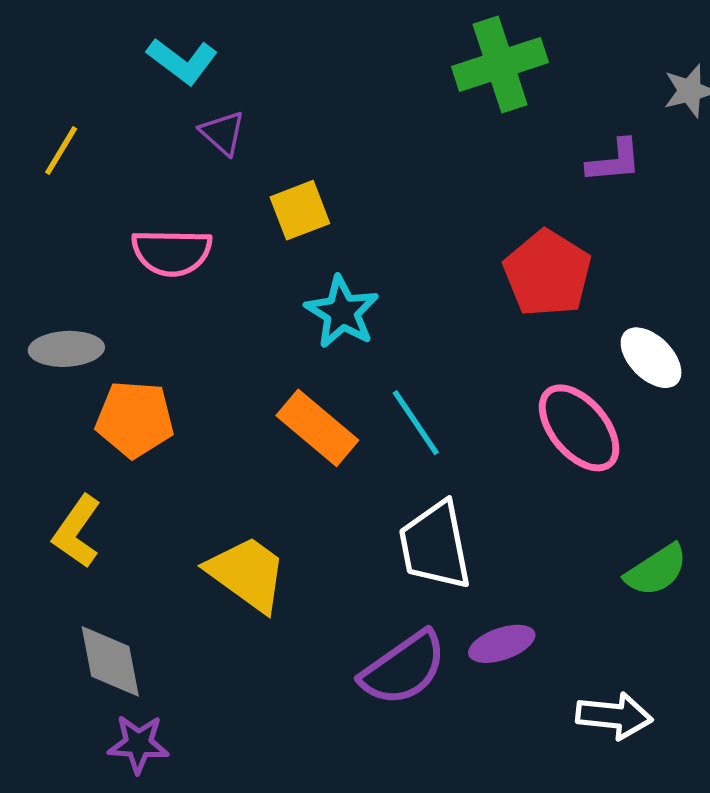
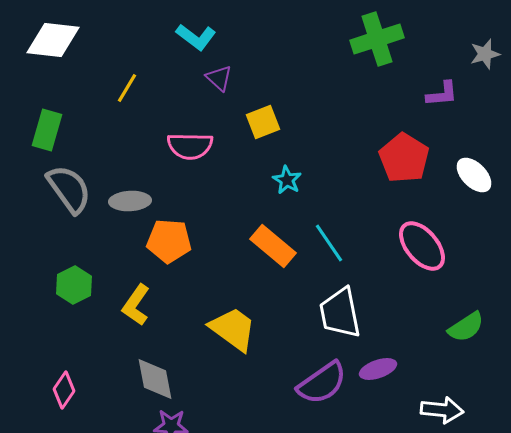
cyan star: (342, 312) -> (287, 180), size x0.7
white ellipse: (651, 358) -> (474, 175), moved

